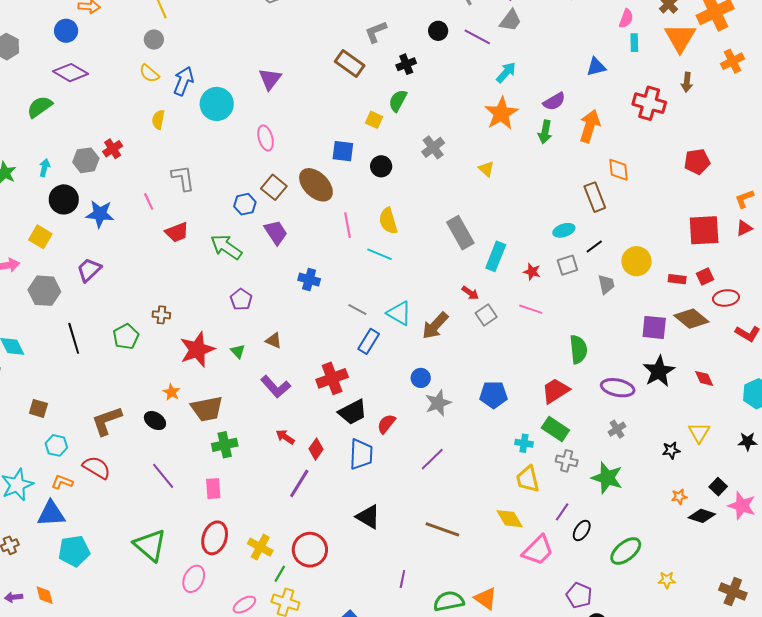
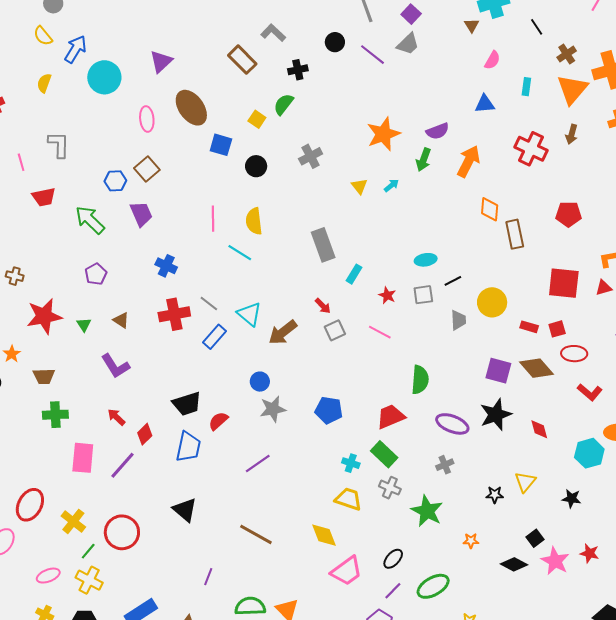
pink semicircle: (626, 19) -> (492, 60), moved
gray L-shape: (376, 32) -> (273, 33), turned 55
cyan arrow: (506, 72) -> (391, 185), moved, size x0.7
brown ellipse: (316, 185) -> (191, 108), moved
brown rectangle: (595, 197) -> (515, 234), moved
cyan rectangle: (496, 256) -> (354, 274), size x0.7
red cross: (332, 378) -> (174, 314), moved
brown trapezoid: (207, 409) -> (44, 376), size x0.7
yellow trapezoid: (528, 479) -> (348, 499), turned 112
pink rectangle: (213, 489) -> (83, 458), moved, size x1.4
orange star: (679, 497) -> (471, 541), moved
purple line: (562, 512) -> (393, 591), moved

